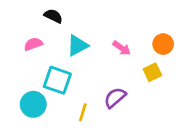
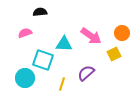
black semicircle: (53, 16) -> (40, 12), turned -32
cyan triangle: (77, 45) -> (64, 44), moved, turned 30
pink arrow: (122, 48) -> (91, 36), size x1.5

